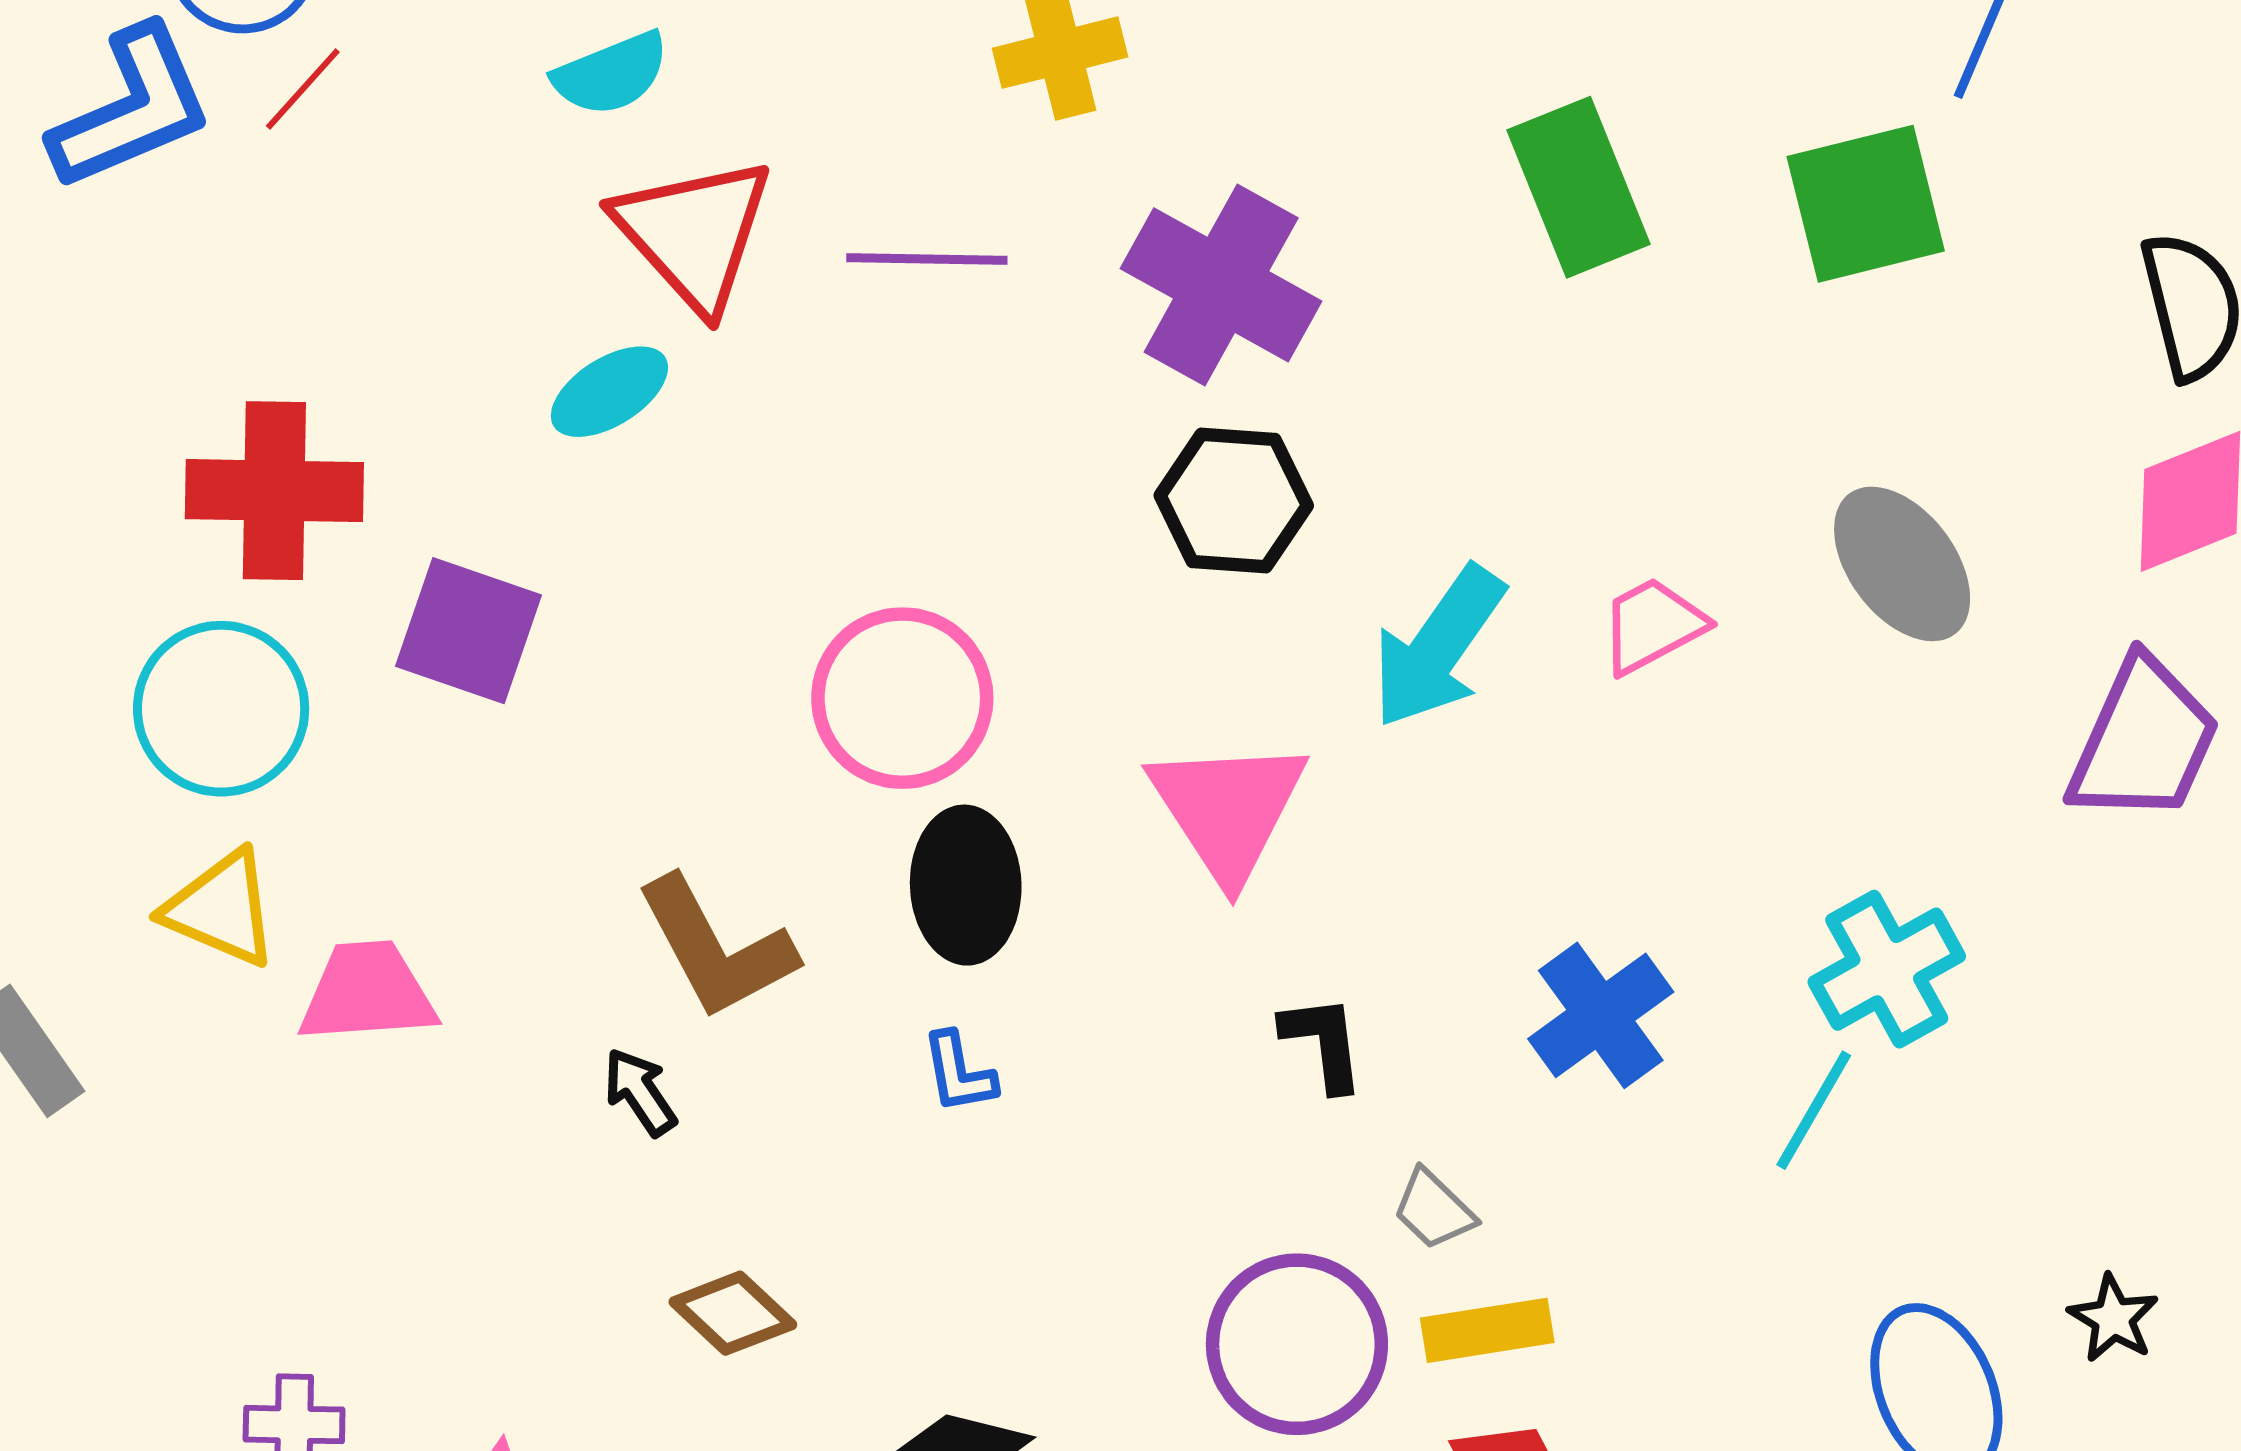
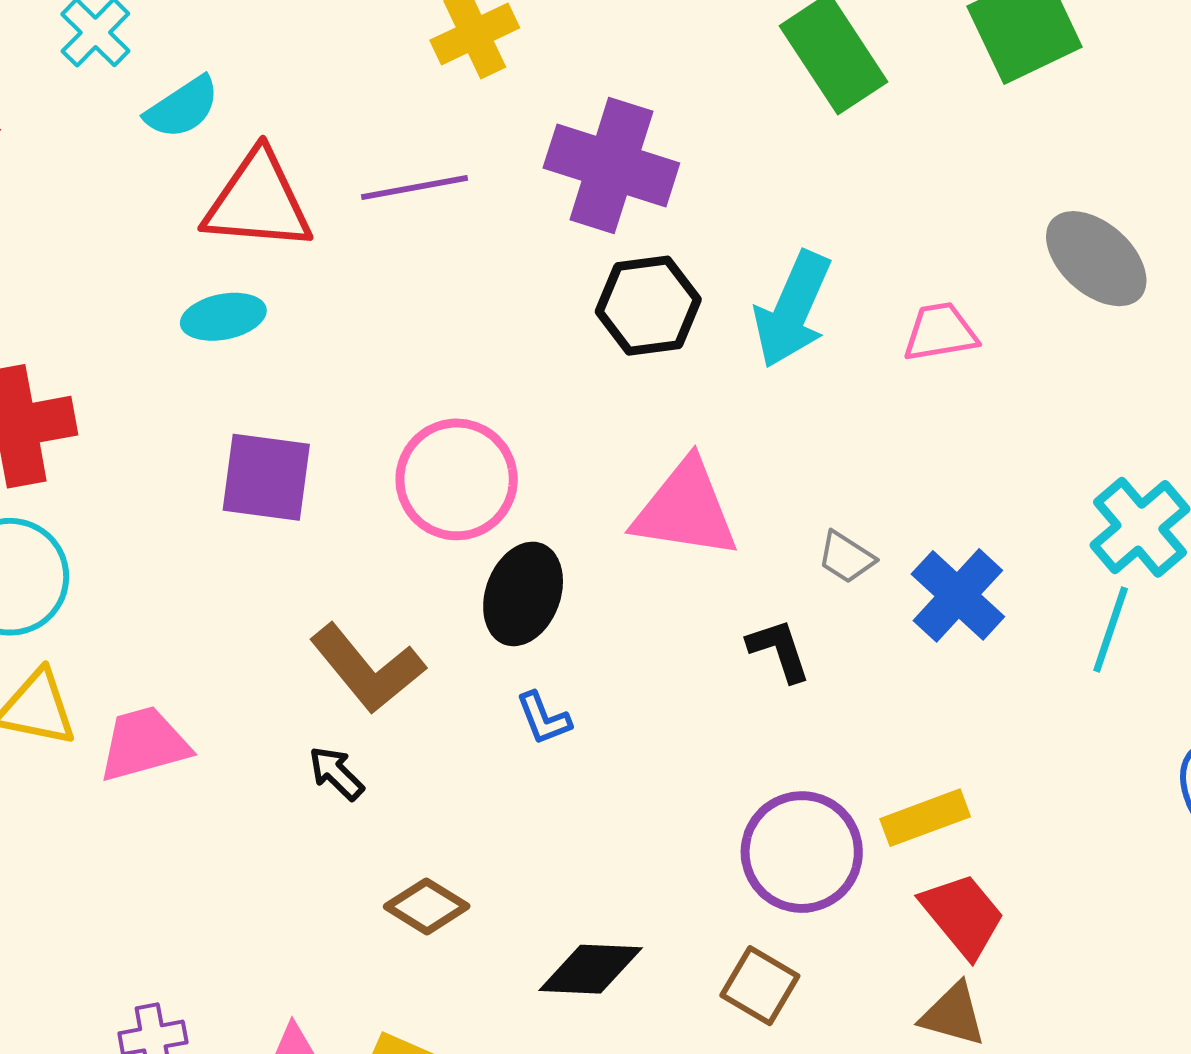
red triangle: (694, 233) -> (258, 201), turned -32
cyan ellipse: (609, 392) -> (223, 317), turned 32
pink trapezoid: (1653, 625) -> (940, 332), turned 30
purple square: (469, 631) -> (266, 477), moved
cyan arrow: (1438, 647) -> (792, 310), moved
pink triangle: (1228, 809) -> (685, 509), turned -37
black ellipse: (966, 885) -> (523, 594), turned 34
gray trapezoid: (1434, 1210) -> (846, 557), moved

